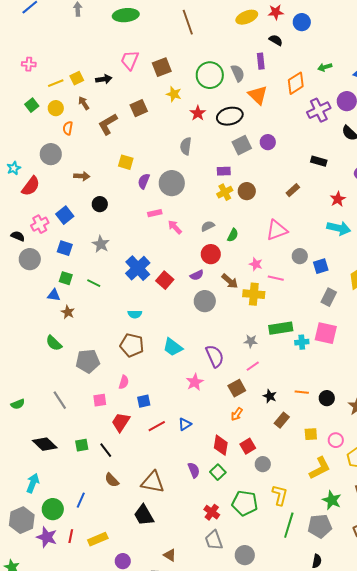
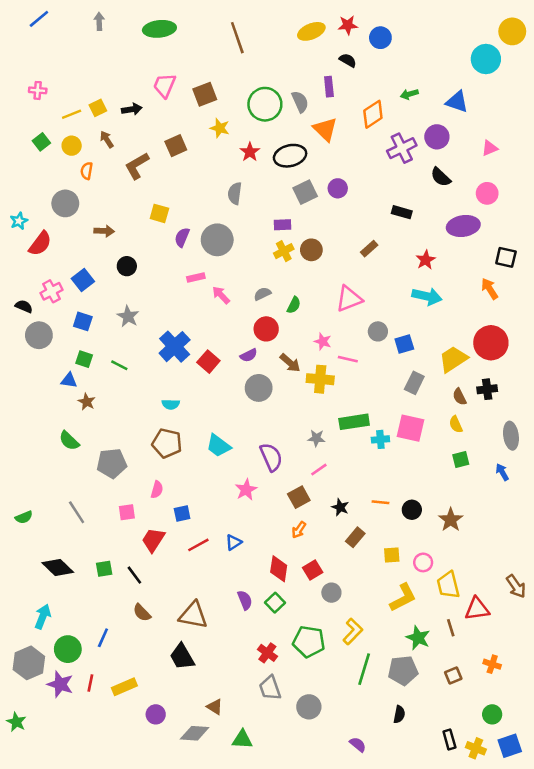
yellow L-shape: (280, 495) -> (353, 632), turned 30

